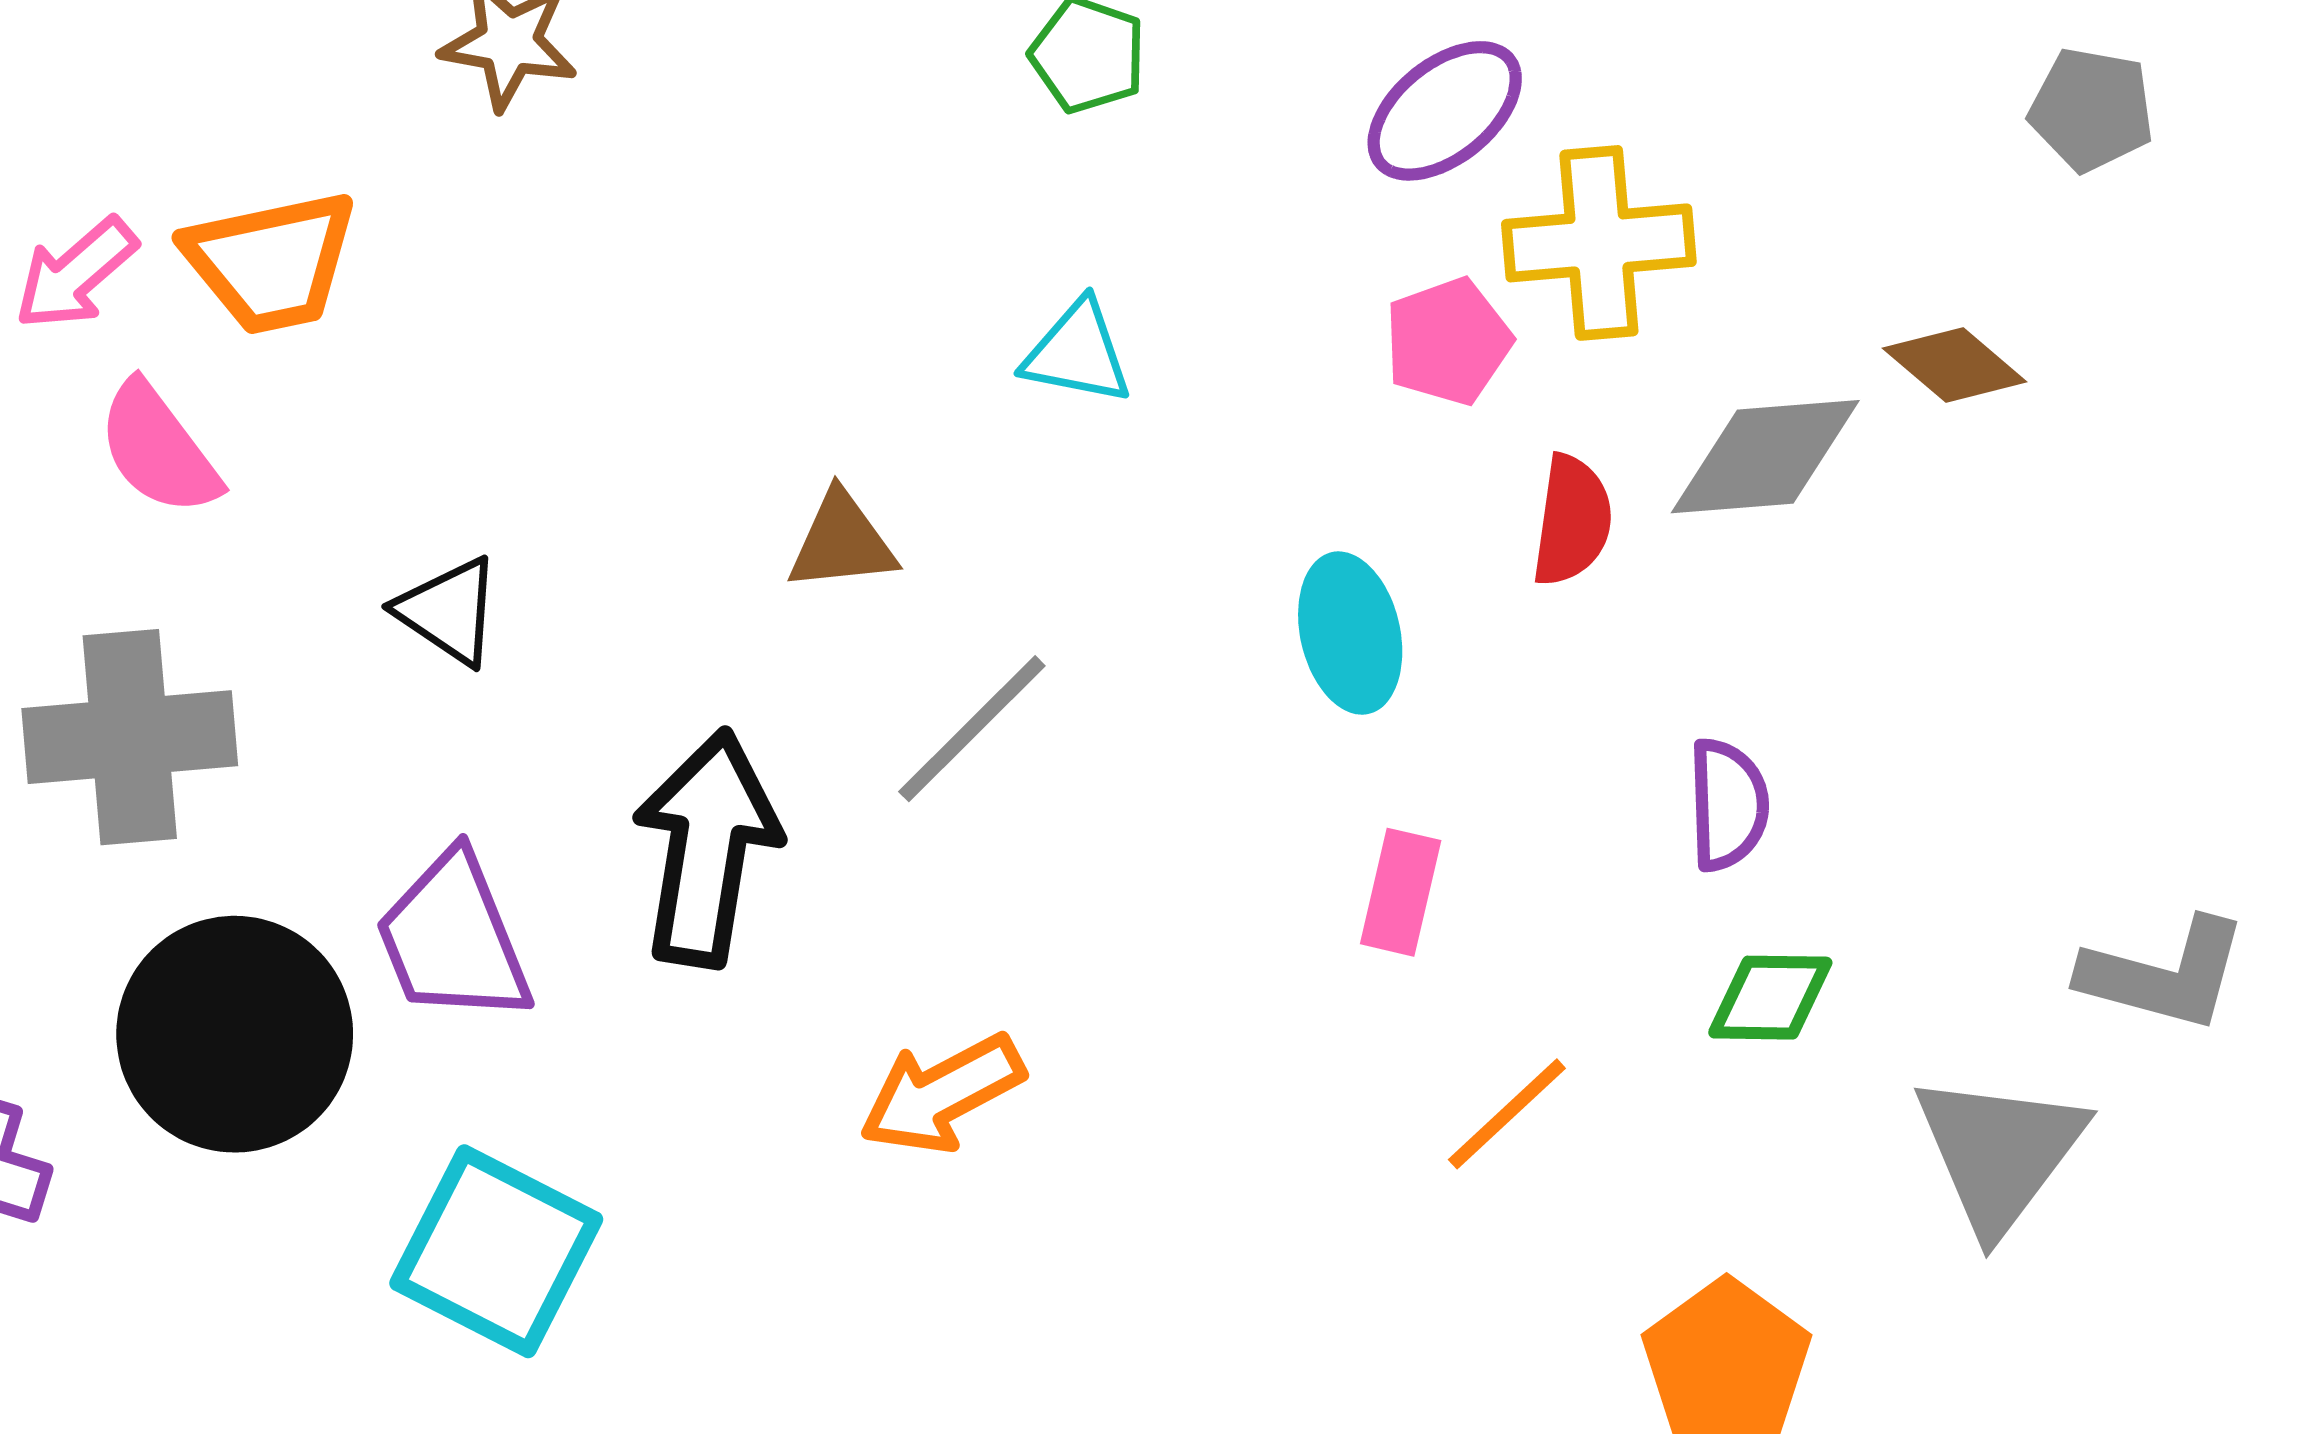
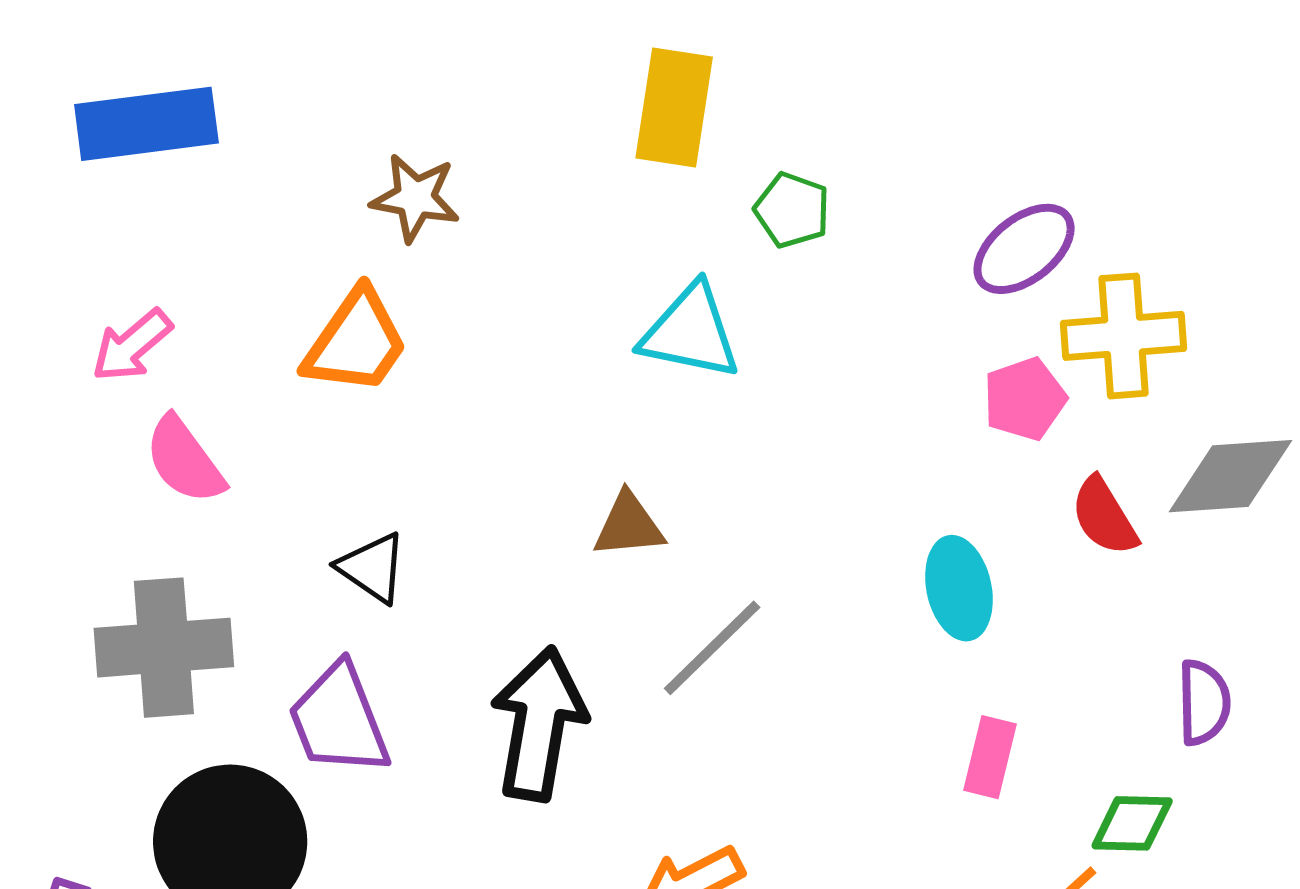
orange trapezoid: (271, 262) -> (356, 342), moved, turned -44
cyan triangle: (1077, 353) -> (690, 332), moved, size x1.4
red semicircle: (1572, 521) -> (1104, 516), turned 140
purple trapezoid: (453, 938) -> (339, 720), moved
green diamond: (1770, 998) -> (1132, 823), moved

